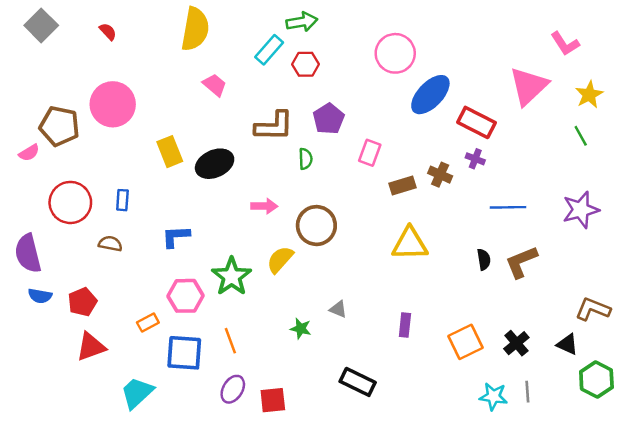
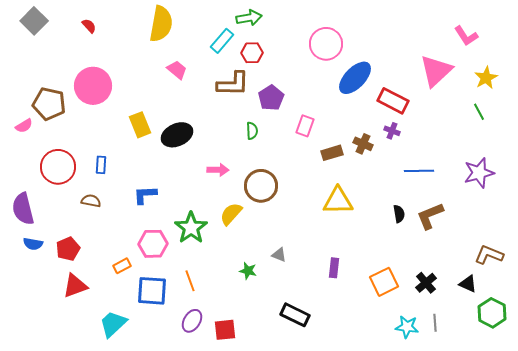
brown L-shape: (274, 126) -> (233, 84), moved

